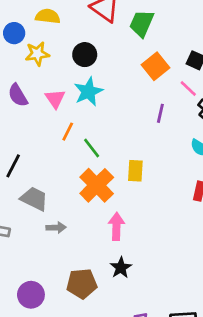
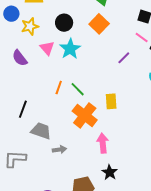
orange square: (156, 66) -> (99, 24), moved
pink triangle: (55, 99) -> (47, 48), moved
purple line: (160, 113) -> (124, 58), turned 40
orange line: (68, 132) -> (59, 87), moved

